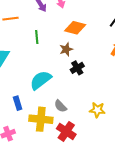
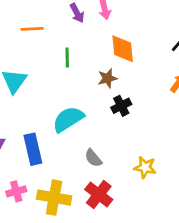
orange diamond: (75, 28) -> (123, 49), turned 65
blue rectangle: (18, 103) -> (33, 149), size x1.5
yellow cross: (41, 119) -> (54, 198), moved

